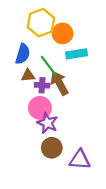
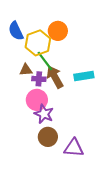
yellow hexagon: (41, 23) -> (38, 43), moved
blue semicircle: (23, 54) -> (16, 31), moved, turned 138
cyan rectangle: (77, 54) -> (84, 76), moved

